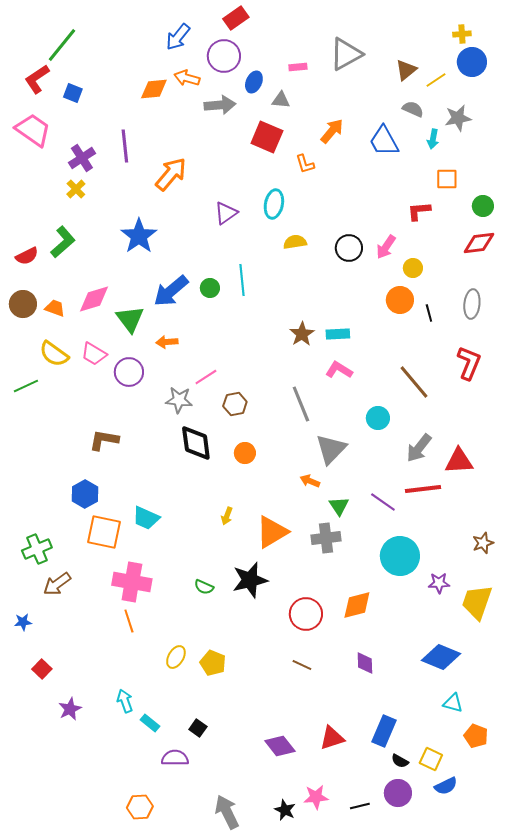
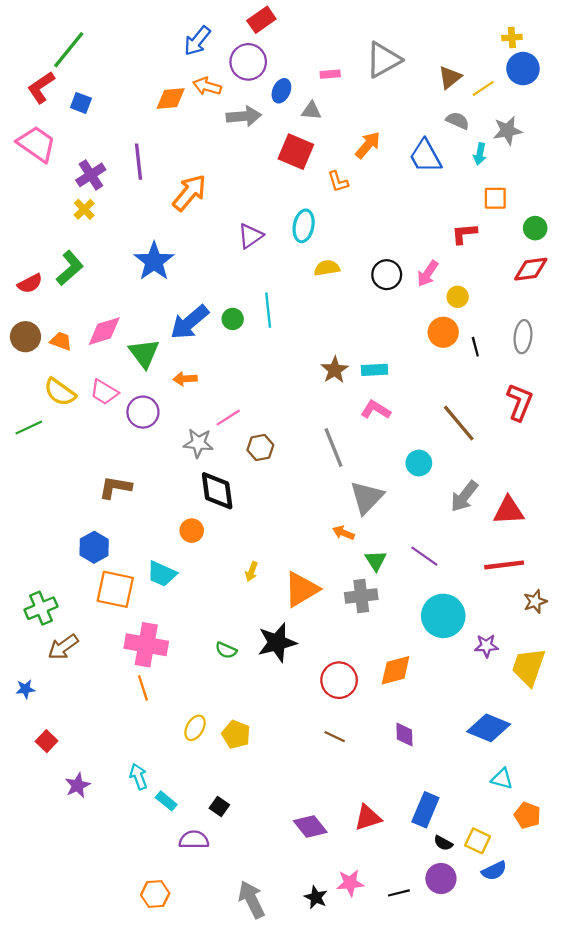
orange circle: (245, 453) -> (192, 531), moved
red line: (423, 489) -> (504, 565), moved

